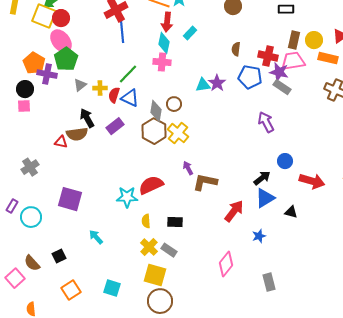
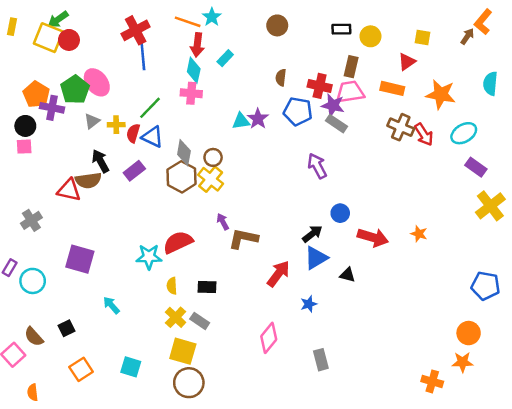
yellow circle: (314, 40) -> (370, 36), moved
pink ellipse: (61, 41) -> (97, 82), moved
brown circle: (174, 104) -> (213, 157), moved
red triangle: (61, 142) -> (69, 190), size x1.5

